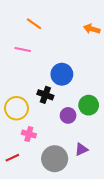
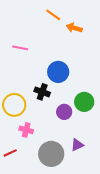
orange line: (34, 24) -> (53, 15), moved
orange arrow: (92, 29) -> (74, 28), moved

